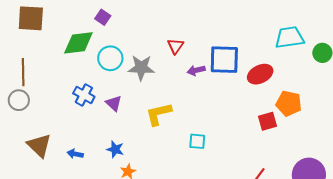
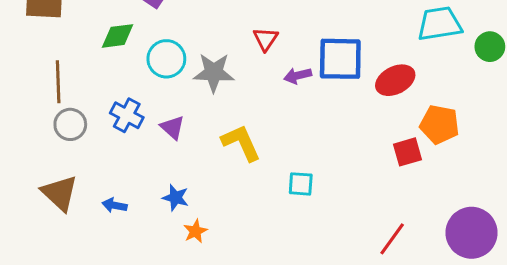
green diamond: (78, 43) -> (118, 36), size x0.7
brown line: (23, 72) -> (58, 82), moved
gray circle: (19, 100) -> (70, 124), moved
yellow L-shape: (159, 114) -> (241, 143), turned 80

